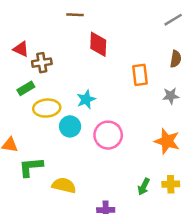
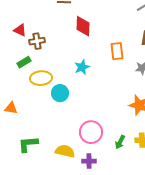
cyan star: (86, 99) -> (82, 67), moved
pink circle: (108, 135) -> (91, 132), moved
green L-shape: (31, 167) -> (28, 144), moved
yellow semicircle: (64, 185) -> (65, 151), moved

